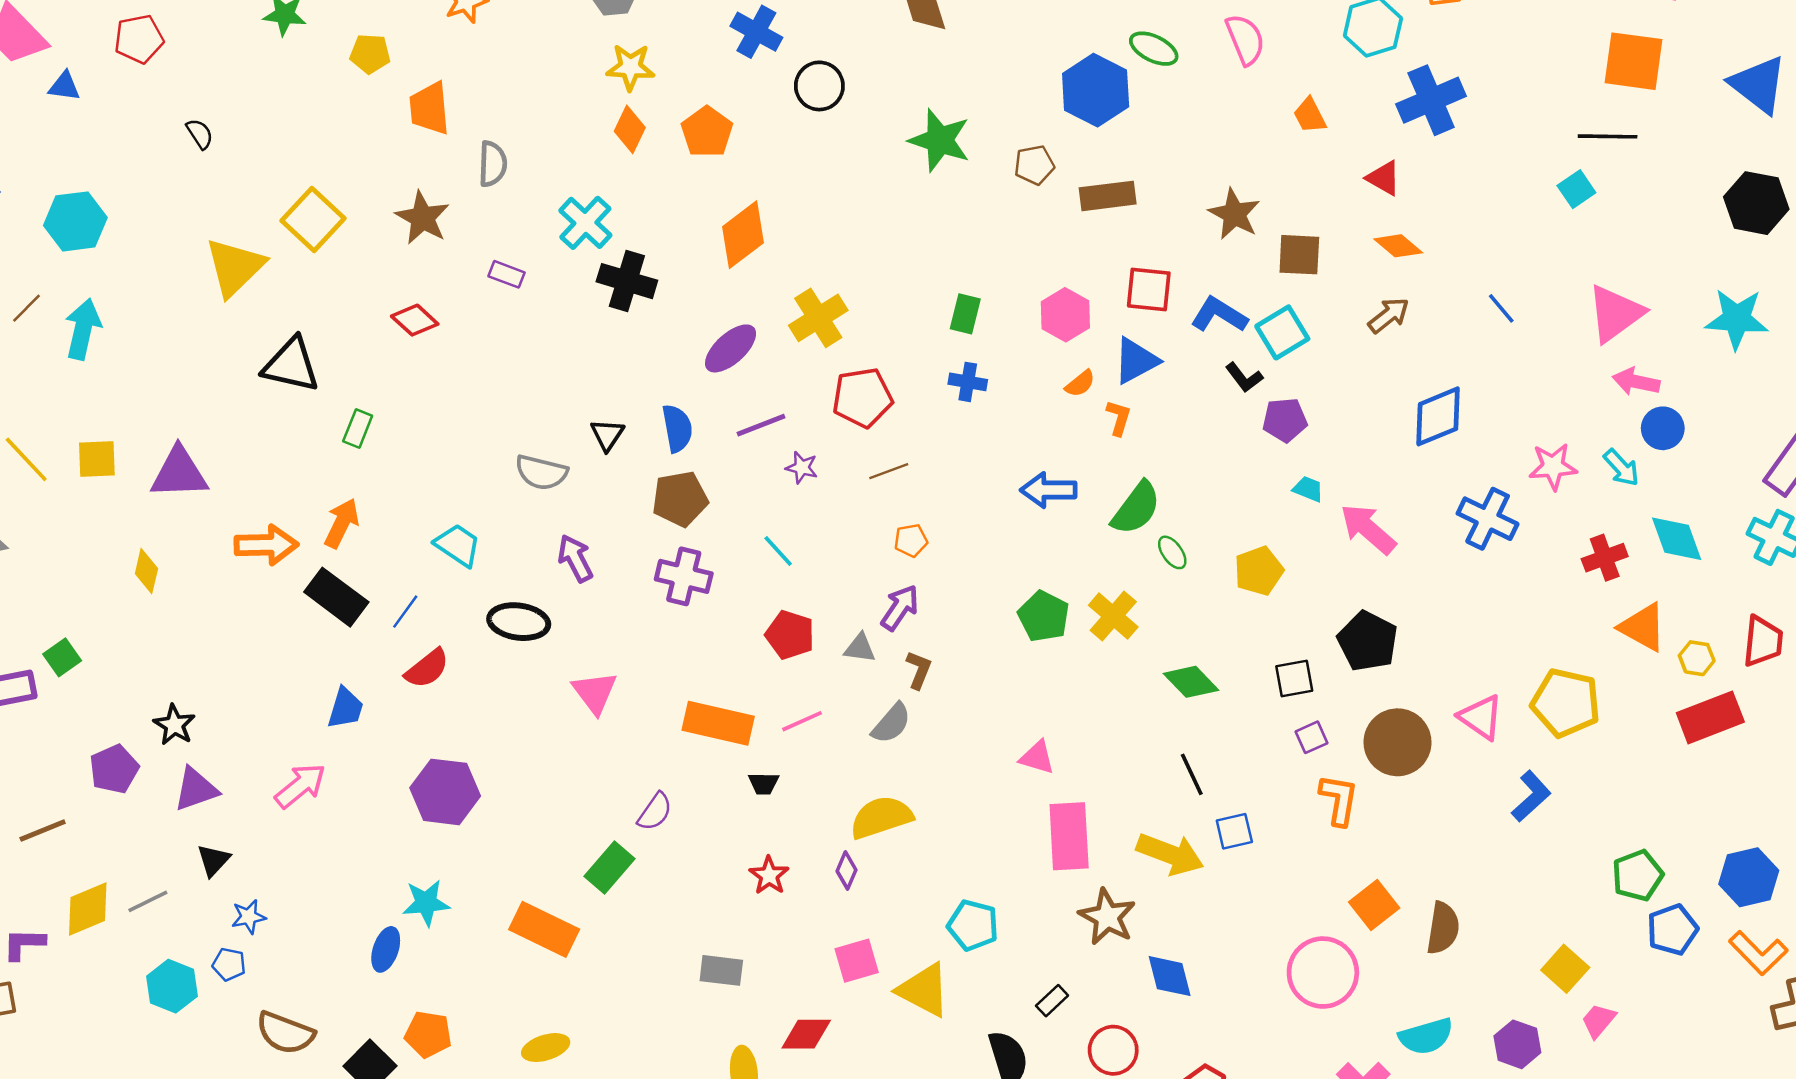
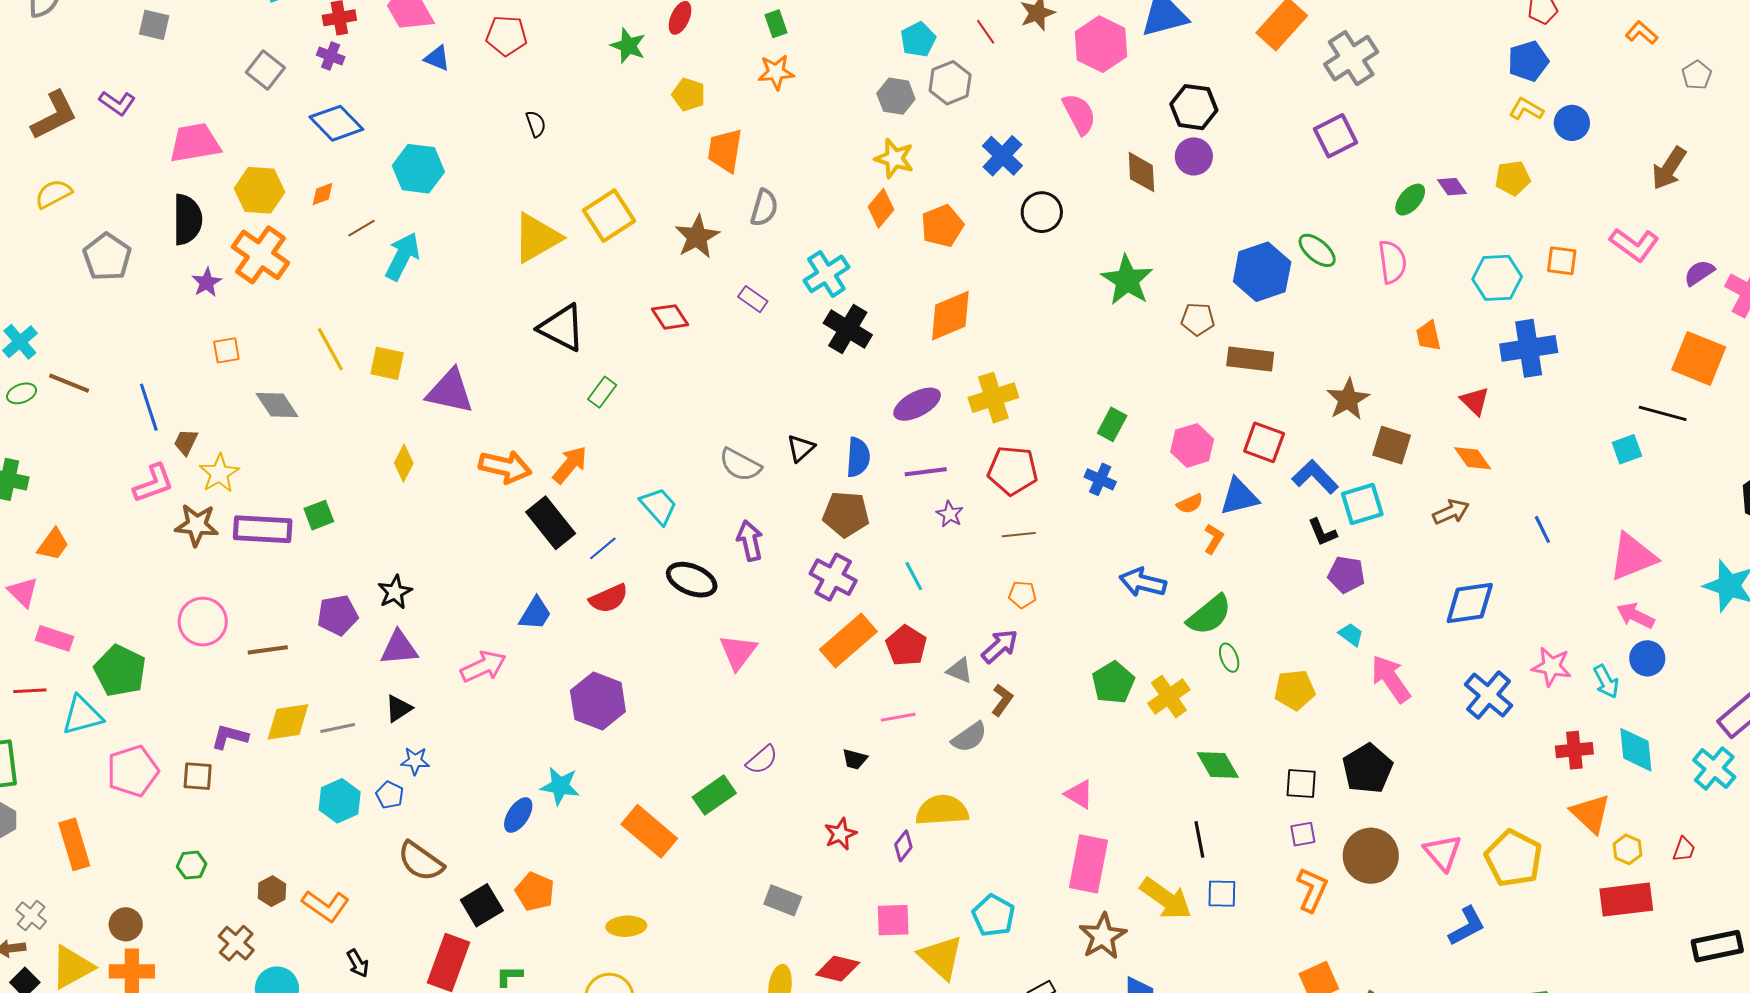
red trapezoid: (1763, 641) -> (1684, 849), size x0.6
orange rectangle: (718, 723) -> (848, 640), moved, turned -68

